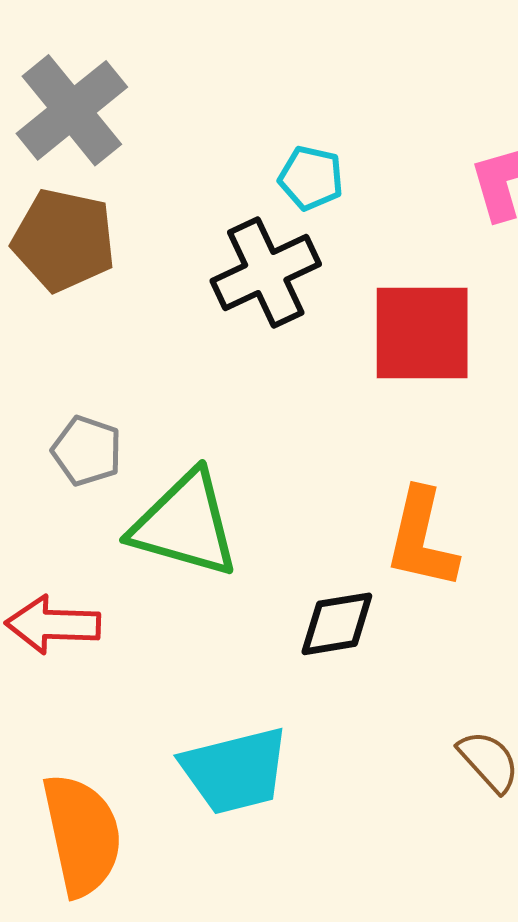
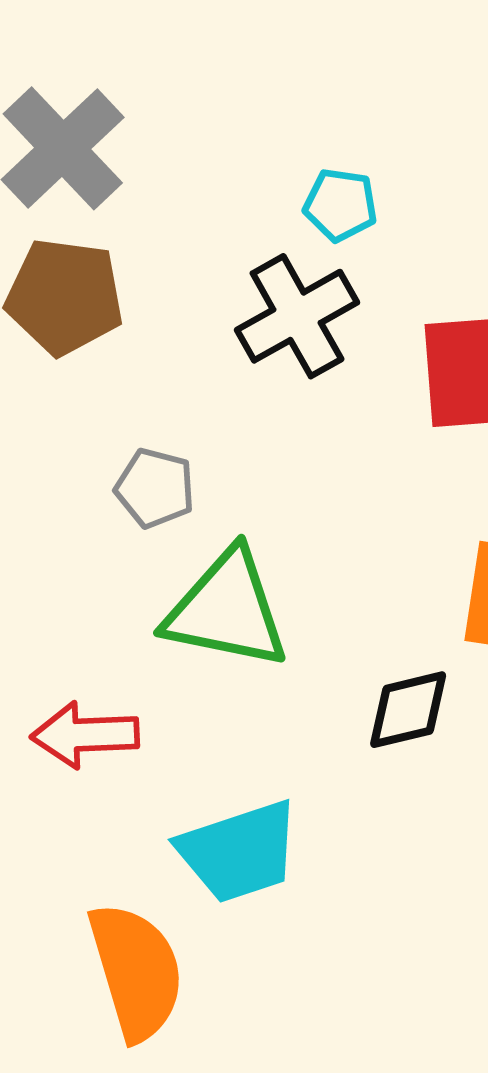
gray pentagon: (87, 451) -> (155, 488), moved
cyan trapezoid: (235, 771) -> (239, 852), moved

